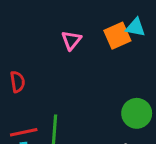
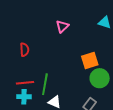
orange square: (117, 36) -> (90, 60), moved

